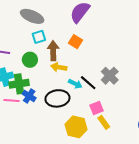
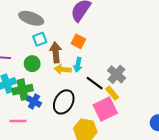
cyan arrow: (75, 84) -> (78, 65), moved, turned 80
black ellipse: (57, 98) -> (64, 102), turned -50
pink line: (11, 101) -> (18, 121), moved
pink square: (96, 108) -> (105, 109), size x1.6
yellow rectangle: (104, 122) -> (112, 93), moved

